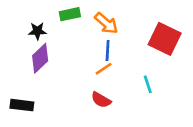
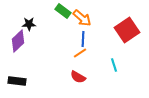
green rectangle: (70, 14) -> (63, 11), moved, turned 49
red square: (165, 39) -> (127, 30), turned 30
purple diamond: (40, 58) -> (18, 41), moved

